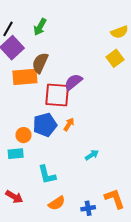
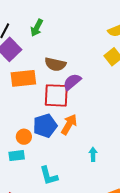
brown semicircle: (40, 63) -> (55, 64), moved, turned -100
orange arrow: (69, 124) -> (69, 124), size x1.5
cyan arrow: (92, 155) -> (93, 154), turned -56

